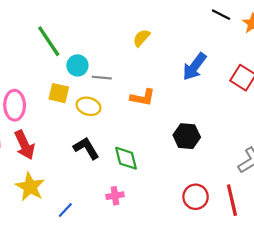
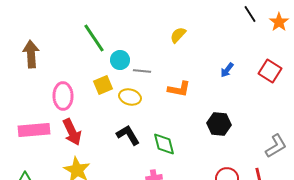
black line: (221, 15) -> (250, 14), turned 30
blue arrow: (194, 67) -> (227, 70), moved, size x0.6
yellow square: (59, 93) -> (103, 85), turned -36

